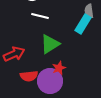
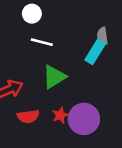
red star: (59, 68) -> (60, 115), moved
purple circle: (50, 81) -> (84, 119), moved

